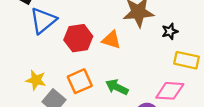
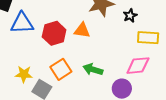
blue triangle: (43, 21) -> (22, 23), turned 45

